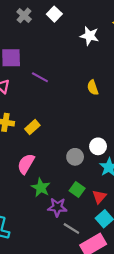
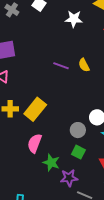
purple line: (40, 77) -> (61, 66), moved
yellow rectangle: (32, 127) -> (35, 109), size x1.6
green square: (77, 189) -> (78, 152), moved

